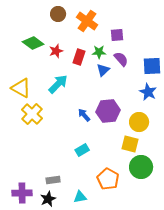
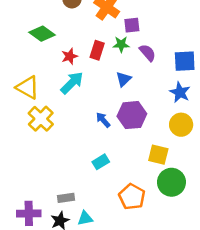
purple square: (117, 35) -> (132, 25), moved
red star: (56, 51) -> (70, 56), moved
blue triangle: (103, 70) -> (124, 79), moved
yellow circle: (139, 122) -> (181, 125), moved
cyan triangle: (80, 197) -> (85, 218), moved

